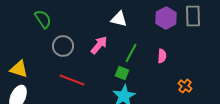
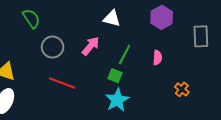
gray rectangle: (193, 16) -> (201, 36), moved

